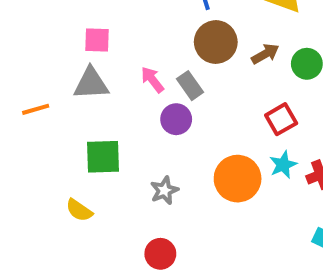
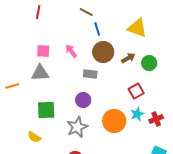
pink arrow: (152, 80) -> (71, 51), moved
gray rectangle: (190, 86) -> (90, 74), turned -48
purple circle: (176, 119) -> (83, 100), moved
gray star: (164, 190) -> (77, 127), size x1.5

